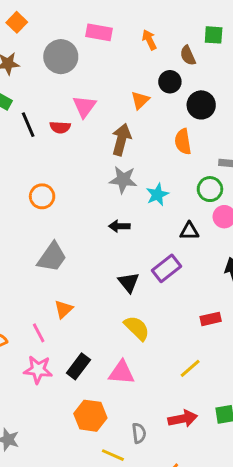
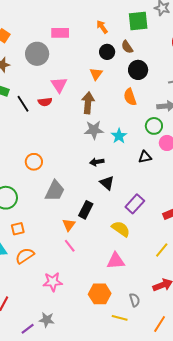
green square: (214, 35) -> (138, 21), size x1.5
orange arrow: (149, 40) -> (102, 27), moved
brown semicircle: (188, 55) -> (127, 47), moved
black circle: (170, 82) -> (107, 52), moved
orange circle: (42, 196) -> (34, 162), moved
purple rectangle: (166, 268) -> (135, 204), moved
black triangle: (129, 282) -> (107, 183), moved
pink line: (39, 333) -> (70, 246), moved
black rectangle: (78, 366) -> (86, 210), moved
pink star: (38, 370) -> (53, 282), moved

